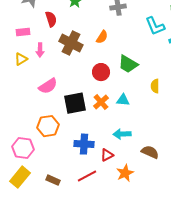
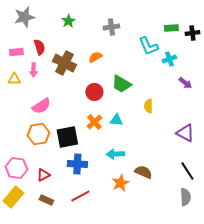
red semicircle: (51, 19) -> (39, 47), moved
orange semicircle: (102, 37) -> (95, 57), turned -152
yellow triangle: (21, 59) -> (14, 79), turned 32
black square: (75, 103) -> (67, 137), moved
orange hexagon: (48, 126) -> (38, 134), moved
red triangle: (107, 155) -> (43, 175), moved
orange star: (125, 173) -> (120, 183), moved

